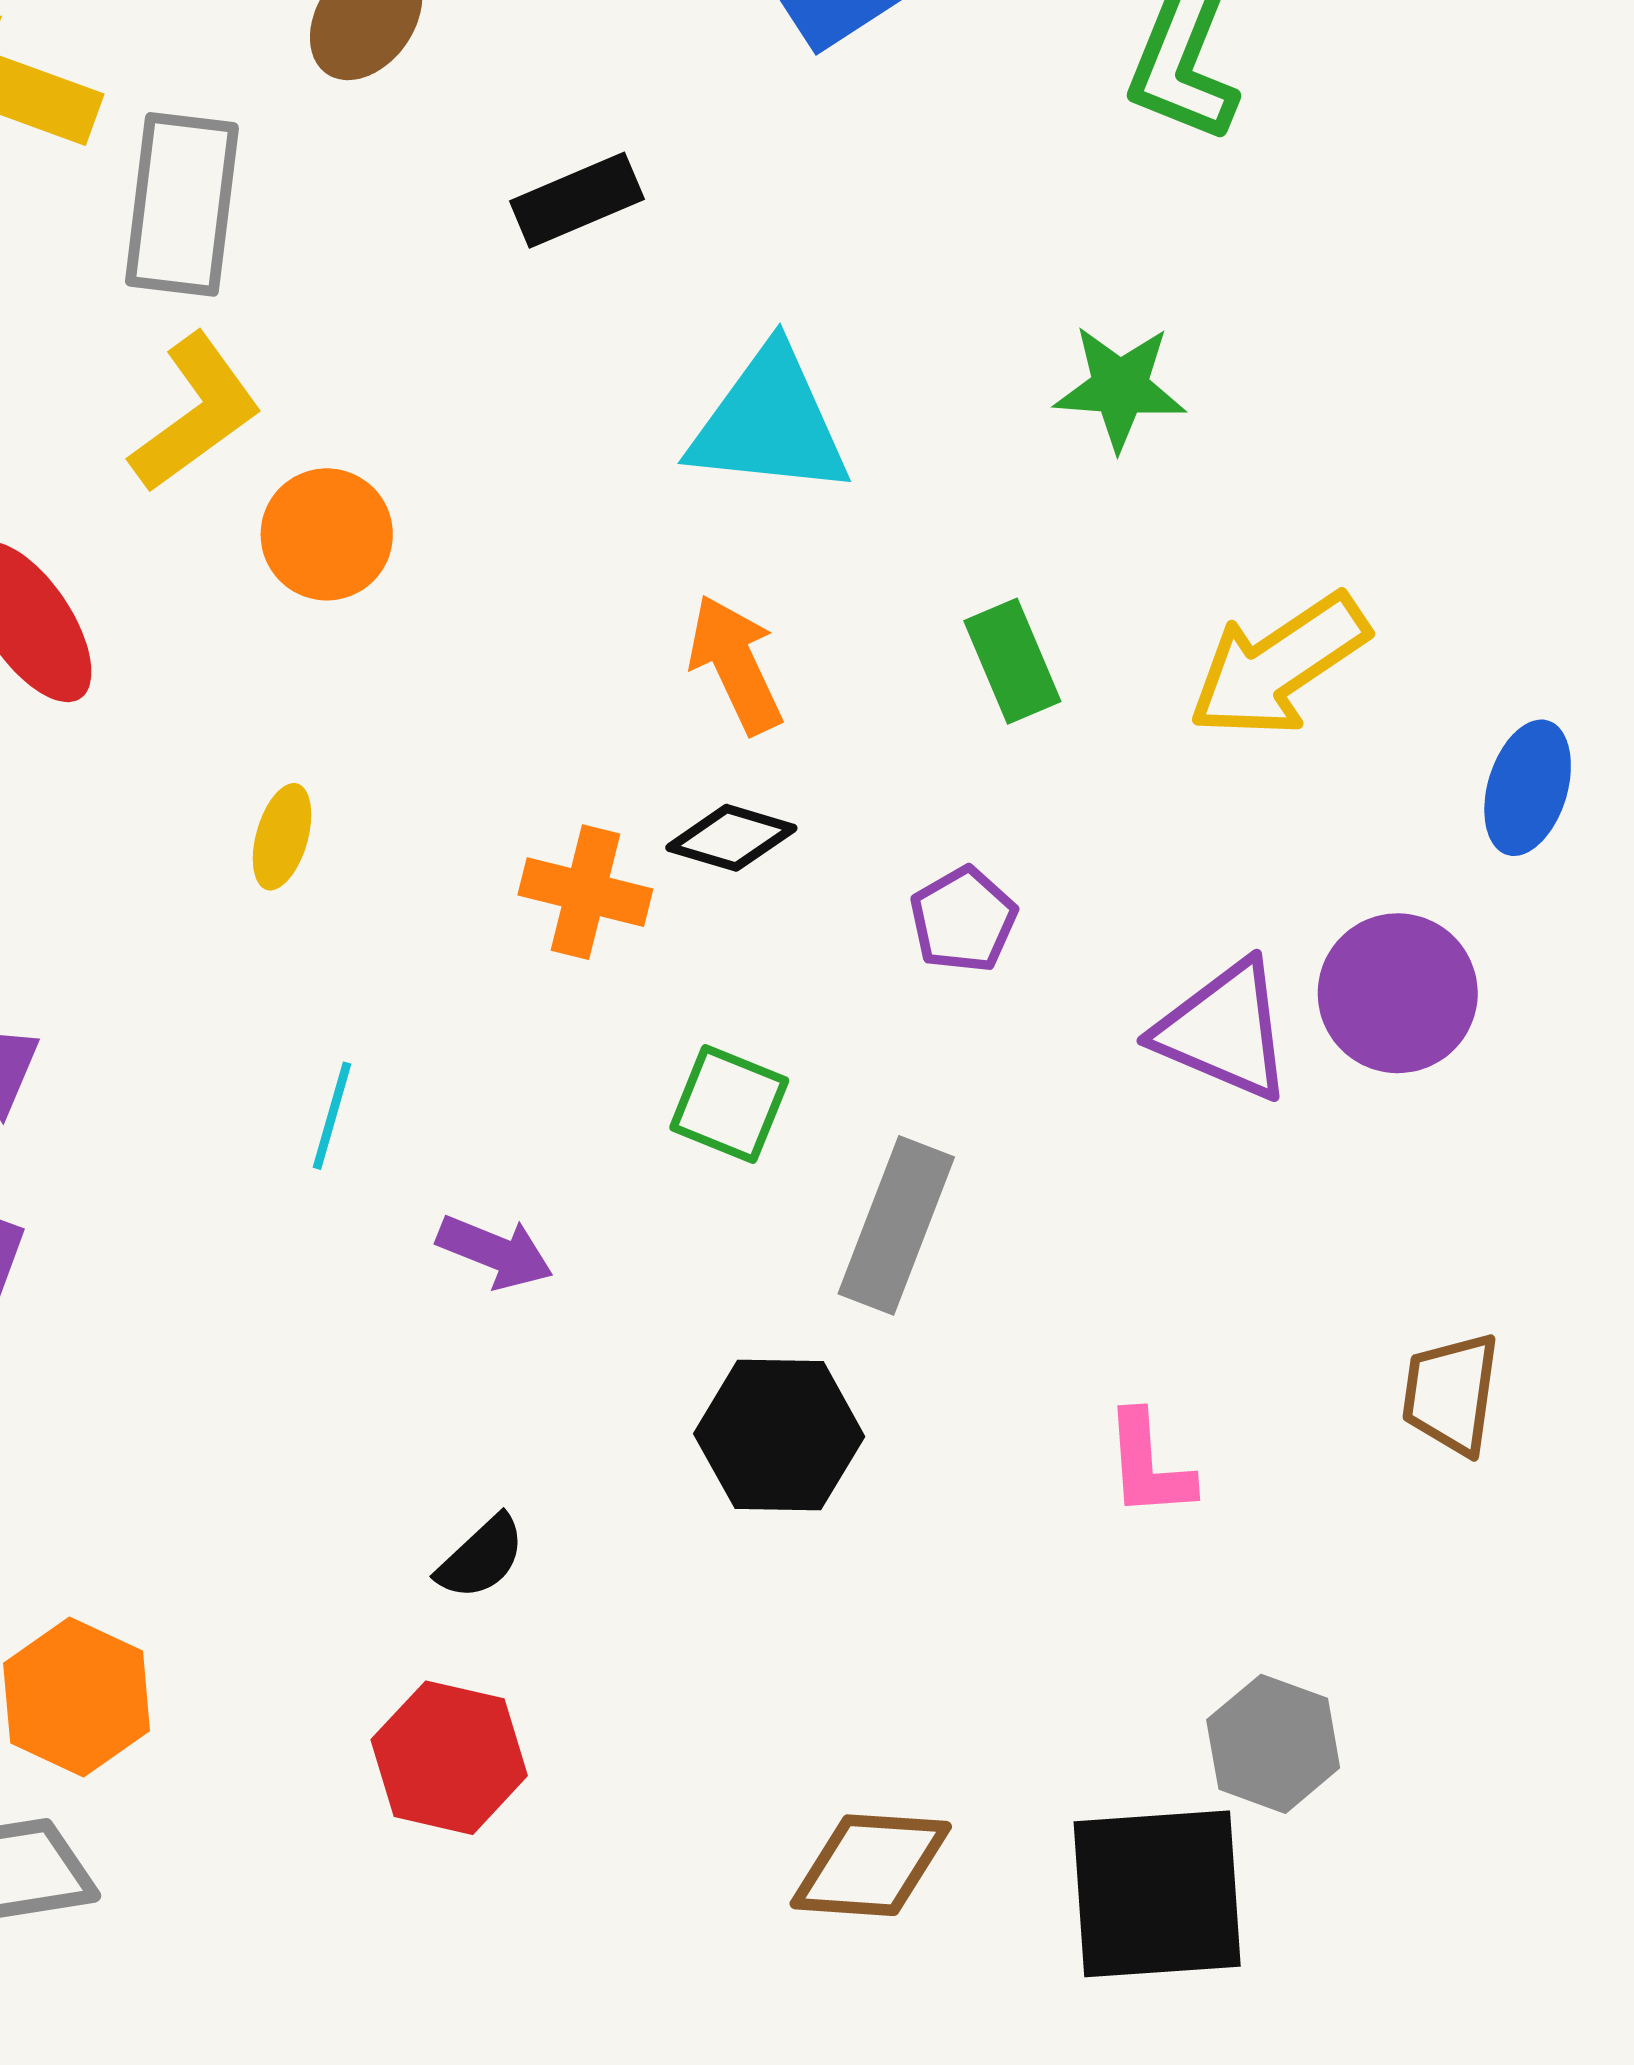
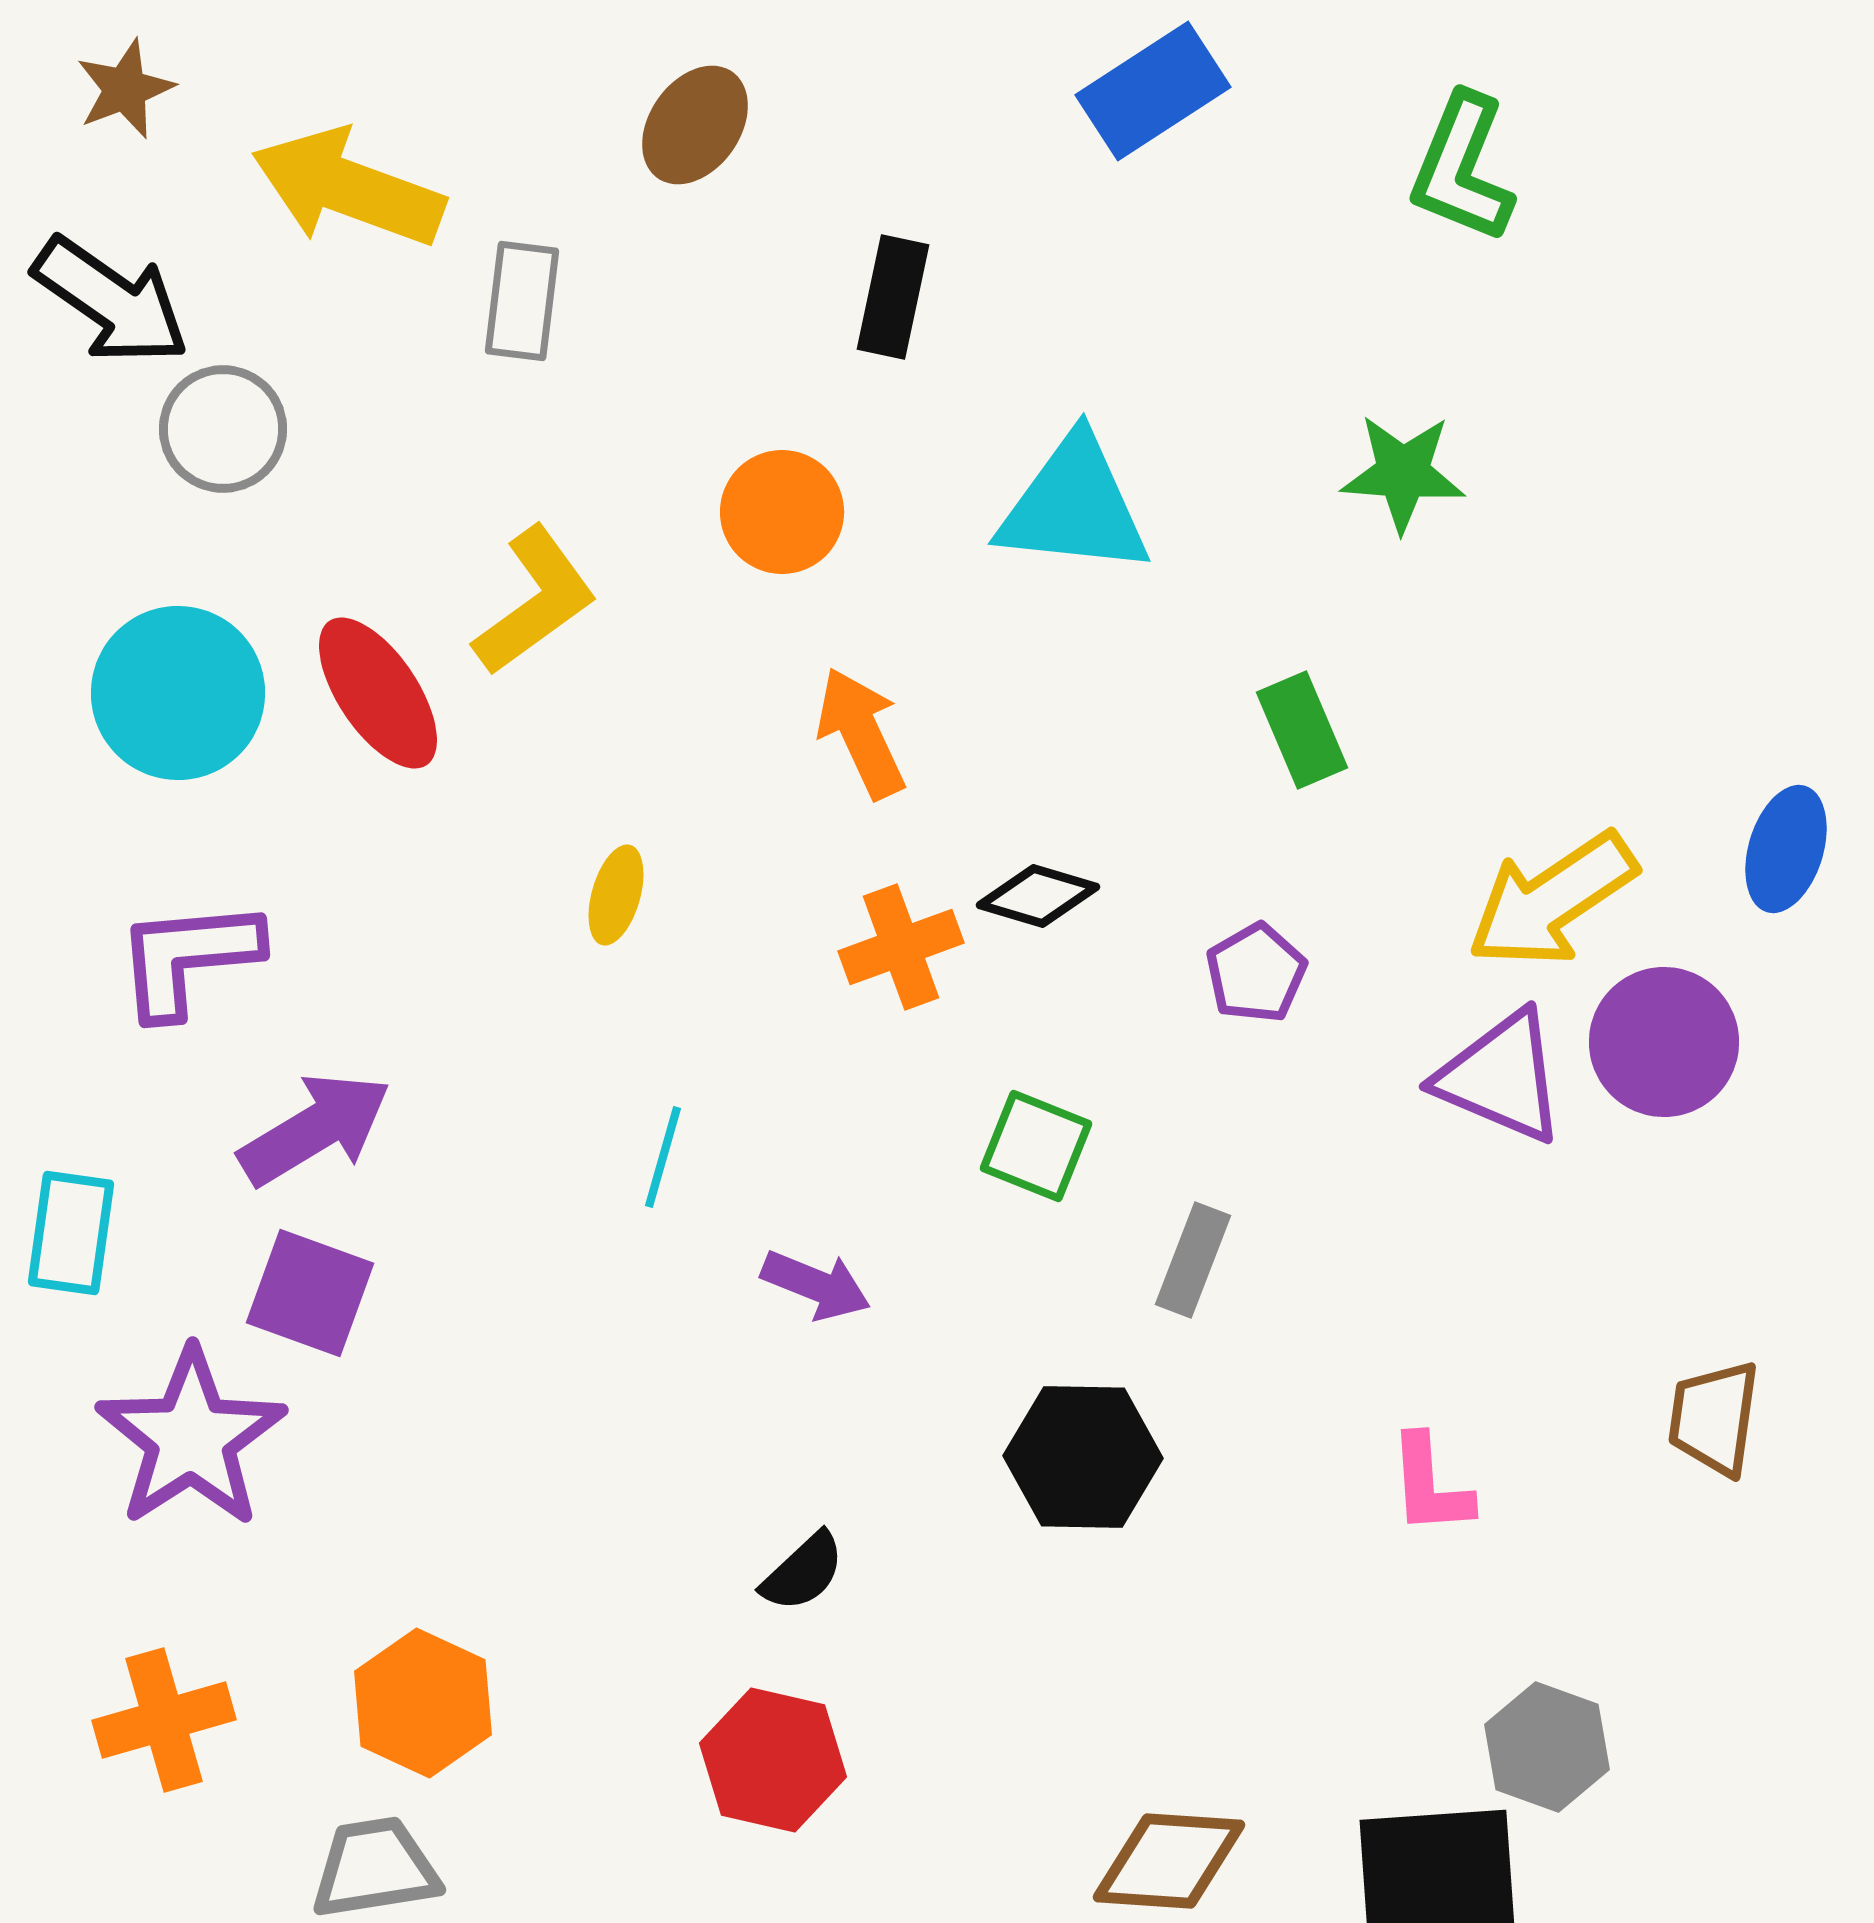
black rectangle: (577, 200) -> (893, 297), turned -55
gray rectangle: (182, 204) -> (522, 301), size x0.7
yellow L-shape: (196, 413) -> (535, 601), moved
orange circle: (327, 534) -> (782, 512), moved
orange arrow: (736, 664) -> (861, 733), moved
yellow arrow: (1278, 665) -> (1552, 900), moved
orange cross: (585, 892) -> (901, 947), turned -34
gray rectangle: (896, 1225) -> (1193, 1260), size x0.7

